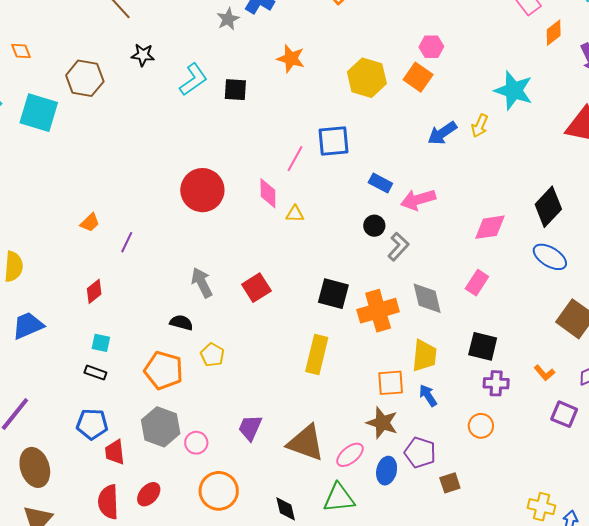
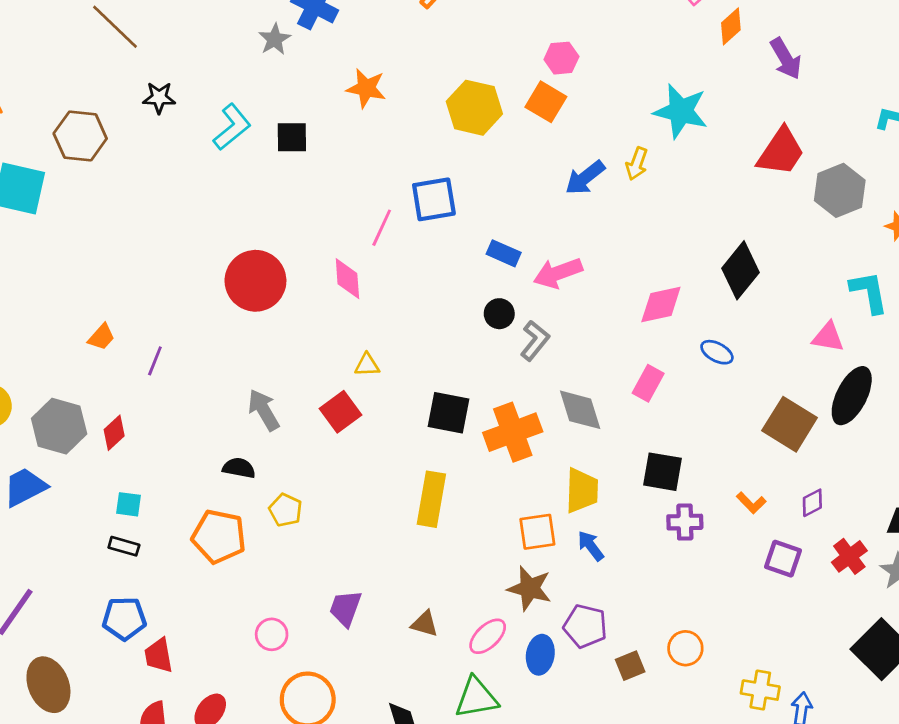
yellow triangle: (295, 214) -> (367, 365), moved
blue ellipse: (550, 257) -> (717, 352), moved, size x0.7
orange circle: (481, 426) -> (685, 648), moved
gray hexagon: (161, 427) -> (59, 426), moved
brown triangle: (306, 443) -> (425, 624), size x0.5

